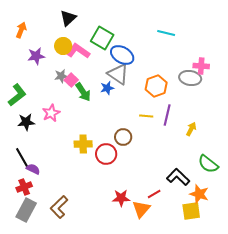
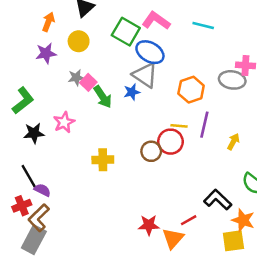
orange arrow: (21, 30) -> (48, 22), moved
pink L-shape: (78, 51) -> (156, 21), moved
red circle: (106, 154) -> (171, 142), moved
red cross: (24, 187) -> (22, 206), moved
brown L-shape: (59, 207) -> (39, 218), moved

